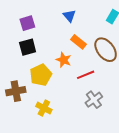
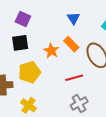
blue triangle: (69, 16) -> (73, 18), moved
purple square: (27, 23) -> (23, 19), turned 35
orange star: (64, 60) -> (51, 51), moved

